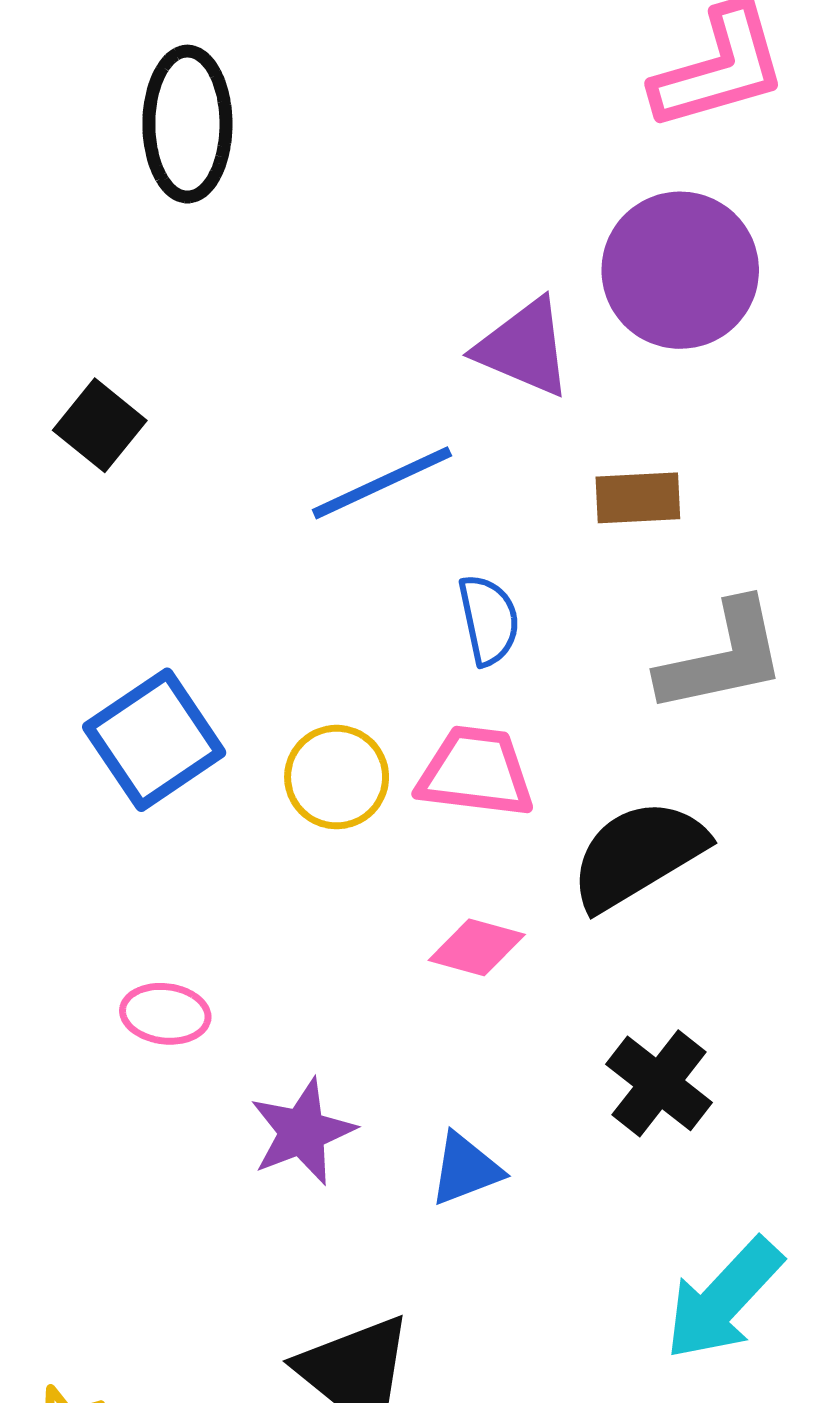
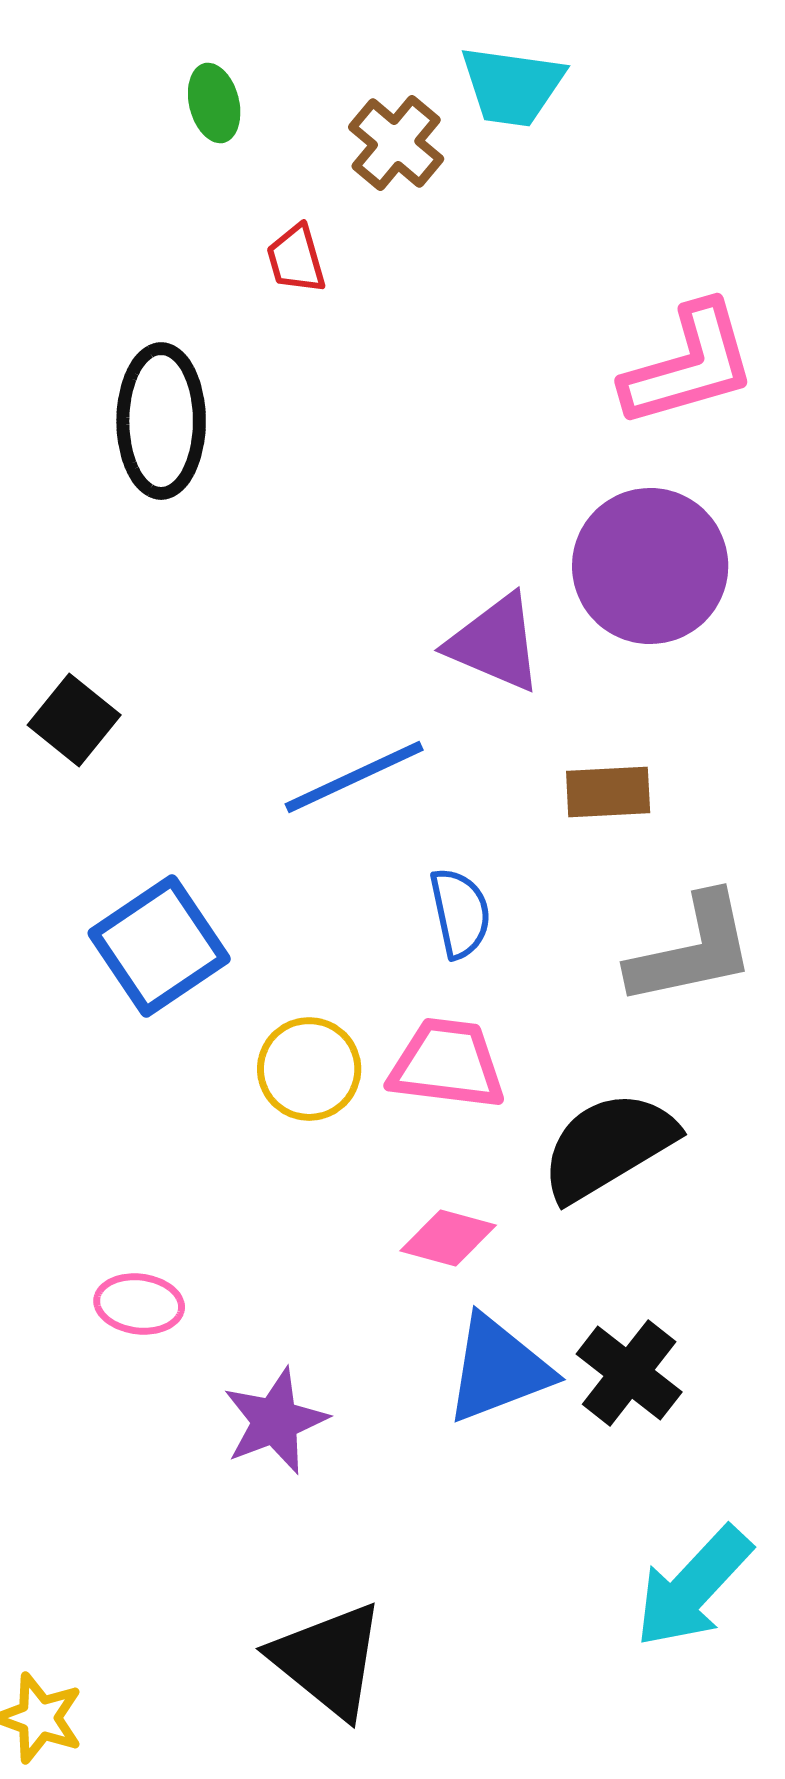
blue square: (154, 740) -> (159, 946), moved
blue triangle: (466, 1169) -> (498, 1369), moved, size x1.5

